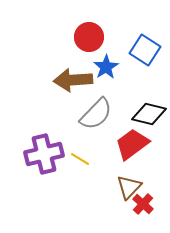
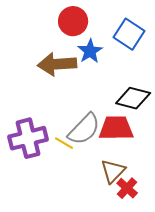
gray semicircle: (96, 114) -> (84, 129), moved
red trapezoid: (132, 144) -> (116, 128), turned 36

